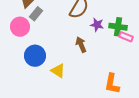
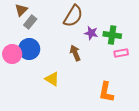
pink circle: (20, 27) -> (12, 54), moved
pink rectangle: (126, 37) -> (121, 53), moved, turned -32
blue circle: (35, 56) -> (29, 49), moved

